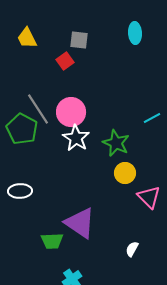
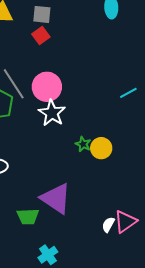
gray square: (79, 40) -> (42, 14), moved
green star: (116, 143) -> (83, 144), moved, size x0.6
pink triangle: (149, 197) -> (125, 222), moved, turned 40

